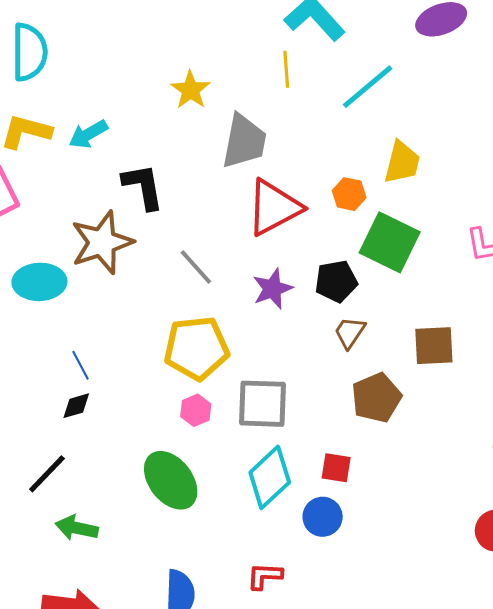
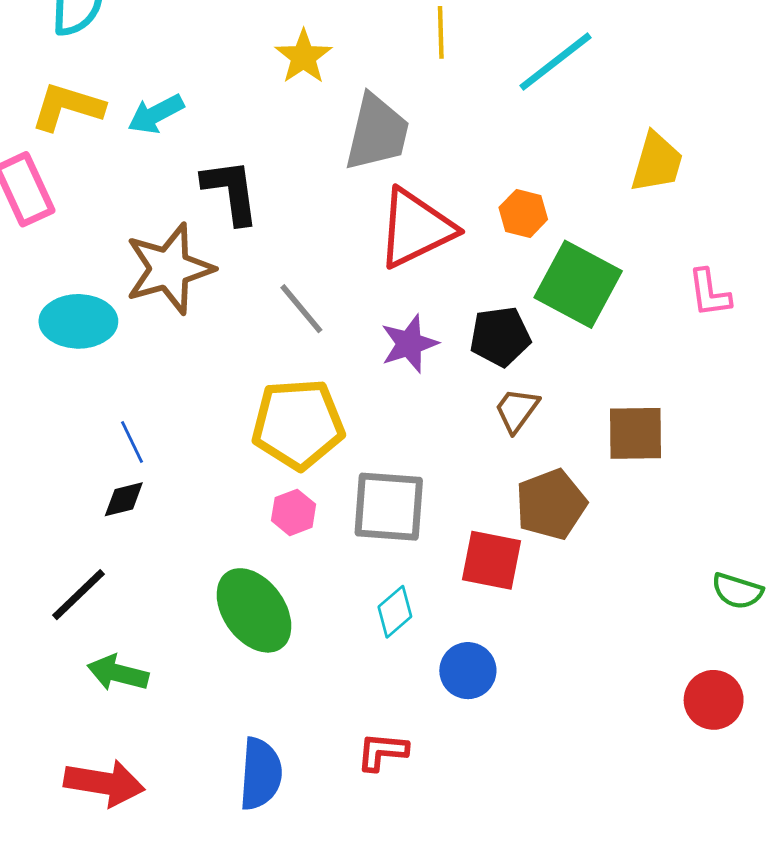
yellow trapezoid: (402, 162) -> (657, 162), moved
red square: (336, 468) -> (491, 560), moved, size x1.4
cyan diamond: (270, 477) -> (395, 612), size x0.6

